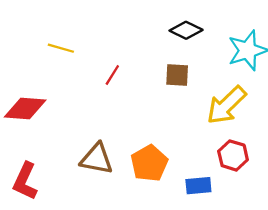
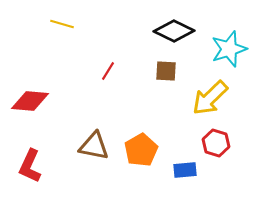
black diamond: (186, 30) -> (174, 31), size x1.4
yellow line: (61, 48) -> (62, 24), moved

